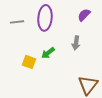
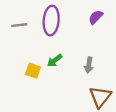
gray arrow: (76, 43) -> (89, 65), moved

